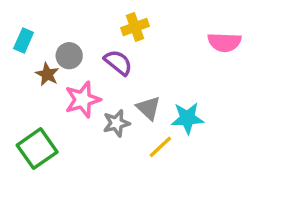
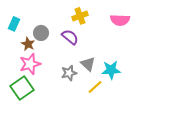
pink semicircle: (224, 42) -> (120, 20), moved
pink star: (83, 100) -> (30, 64), moved

